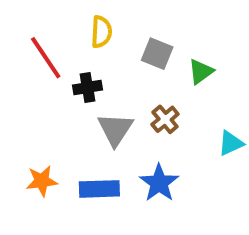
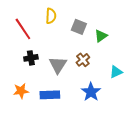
black cross: (87, 87) -> (31, 58), moved
blue star: (159, 183) -> (91, 92), moved

